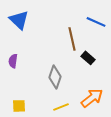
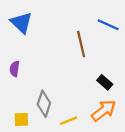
black rectangle: (88, 58) -> (105, 82), moved
gray diamond: (55, 77) -> (44, 104), moved

